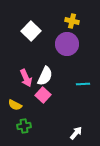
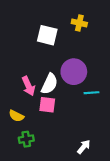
white square: (31, 31) -> (47, 35), moved, turned -30
purple circle: (67, 44) -> (74, 72), moved
pink square: (43, 95) -> (47, 105), turned -35

